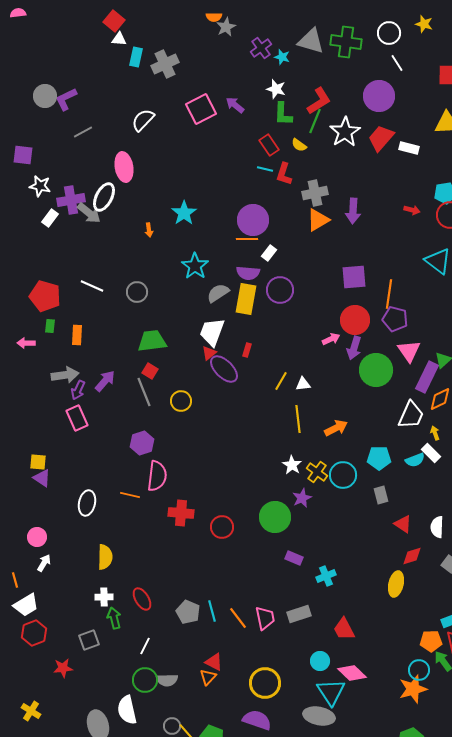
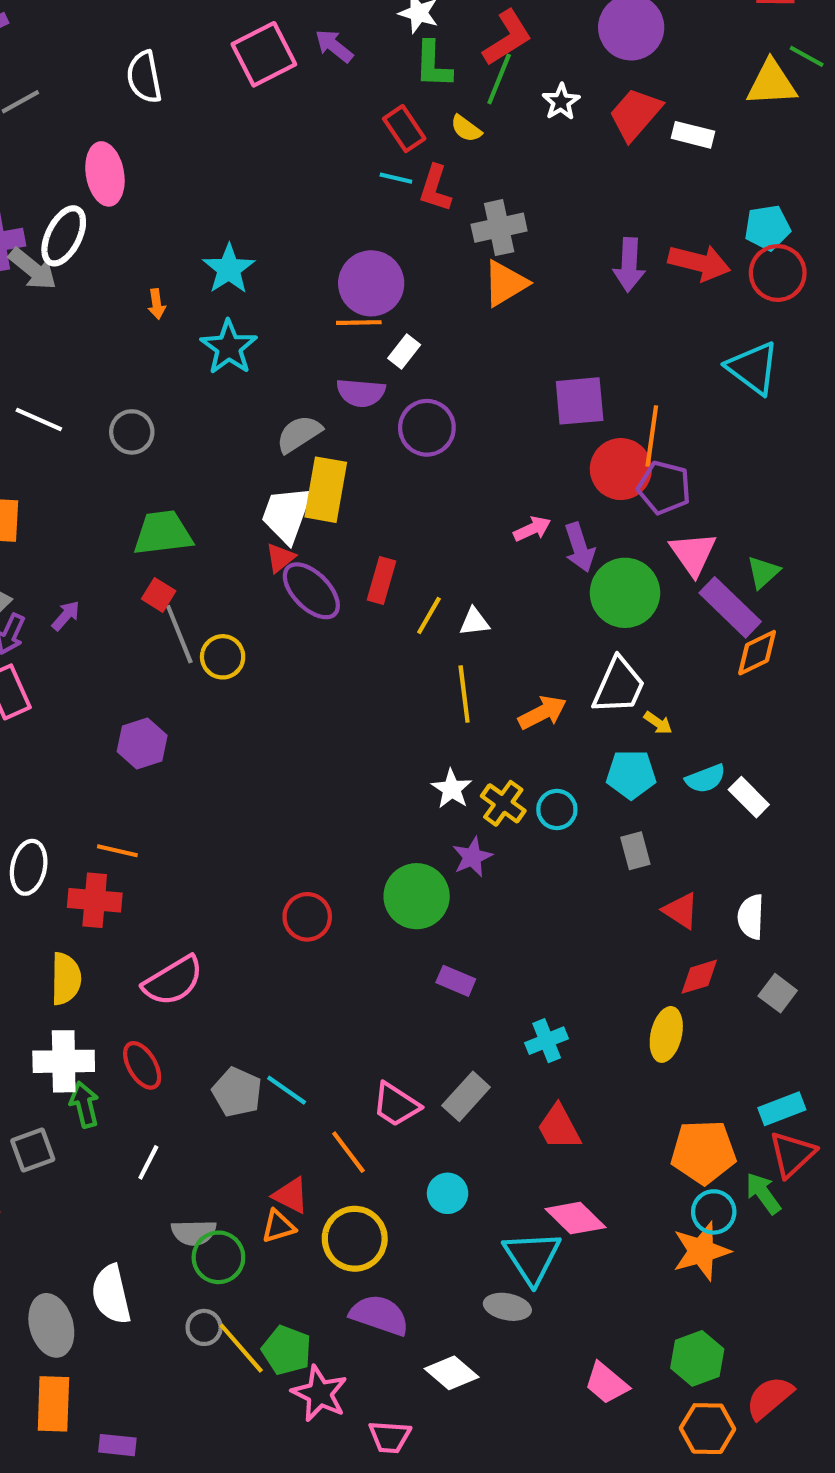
white semicircle: (143, 120) -> (144, 77), turned -55
white star: (345, 132) -> (561, 102), size x0.6
red arrow: (412, 210) -> (699, 263), size x1.8
purple arrow: (353, 211) -> (629, 265), moved
cyan star: (195, 266) -> (229, 347), moved
yellow rectangle: (246, 299) -> (326, 490), moved
red circle: (355, 320) -> (621, 469), moved
purple arrow: (354, 348) -> (580, 547), turned -35
red rectangle: (247, 350) -> (381, 580), moved, size x1.5
purple rectangle: (427, 377) -> (730, 607), turned -72
purple arrow: (105, 381) -> (66, 616), size x0.7
gray line: (144, 392) -> (179, 634), moved
white trapezoid: (411, 415) -> (619, 686), moved
yellow arrow: (435, 433) -> (658, 723), moved, turned 144
white rectangle: (431, 453) -> (749, 797), moved
cyan circle: (343, 475) -> (557, 810), size x0.7
pink semicircle: (157, 476) -> (173, 981), moved, turned 52
red cross: (181, 513) -> (95, 900), moved
cyan cross: (326, 576) -> (547, 1041), moved
white cross: (104, 597) -> (64, 1061), size x1.6
cyan line: (212, 611) -> (287, 1090), turned -40
gray rectangle: (299, 614) -> (466, 1096), turned -30
orange line: (238, 618) -> (348, 1152), moved
pink trapezoid: (265, 618) -> (396, 1105), turned 135
orange pentagon: (431, 641) -> (703, 1152), moved, size x1.4
cyan circle: (320, 661) -> (448, 1193), moved
orange triangle: (208, 677) -> (278, 1226), turned 30
green circle: (145, 680) -> (218, 1257), moved
yellow circle: (265, 683) -> (355, 1239), moved
gray ellipse: (319, 716) -> (507, 1307), size x0.7

